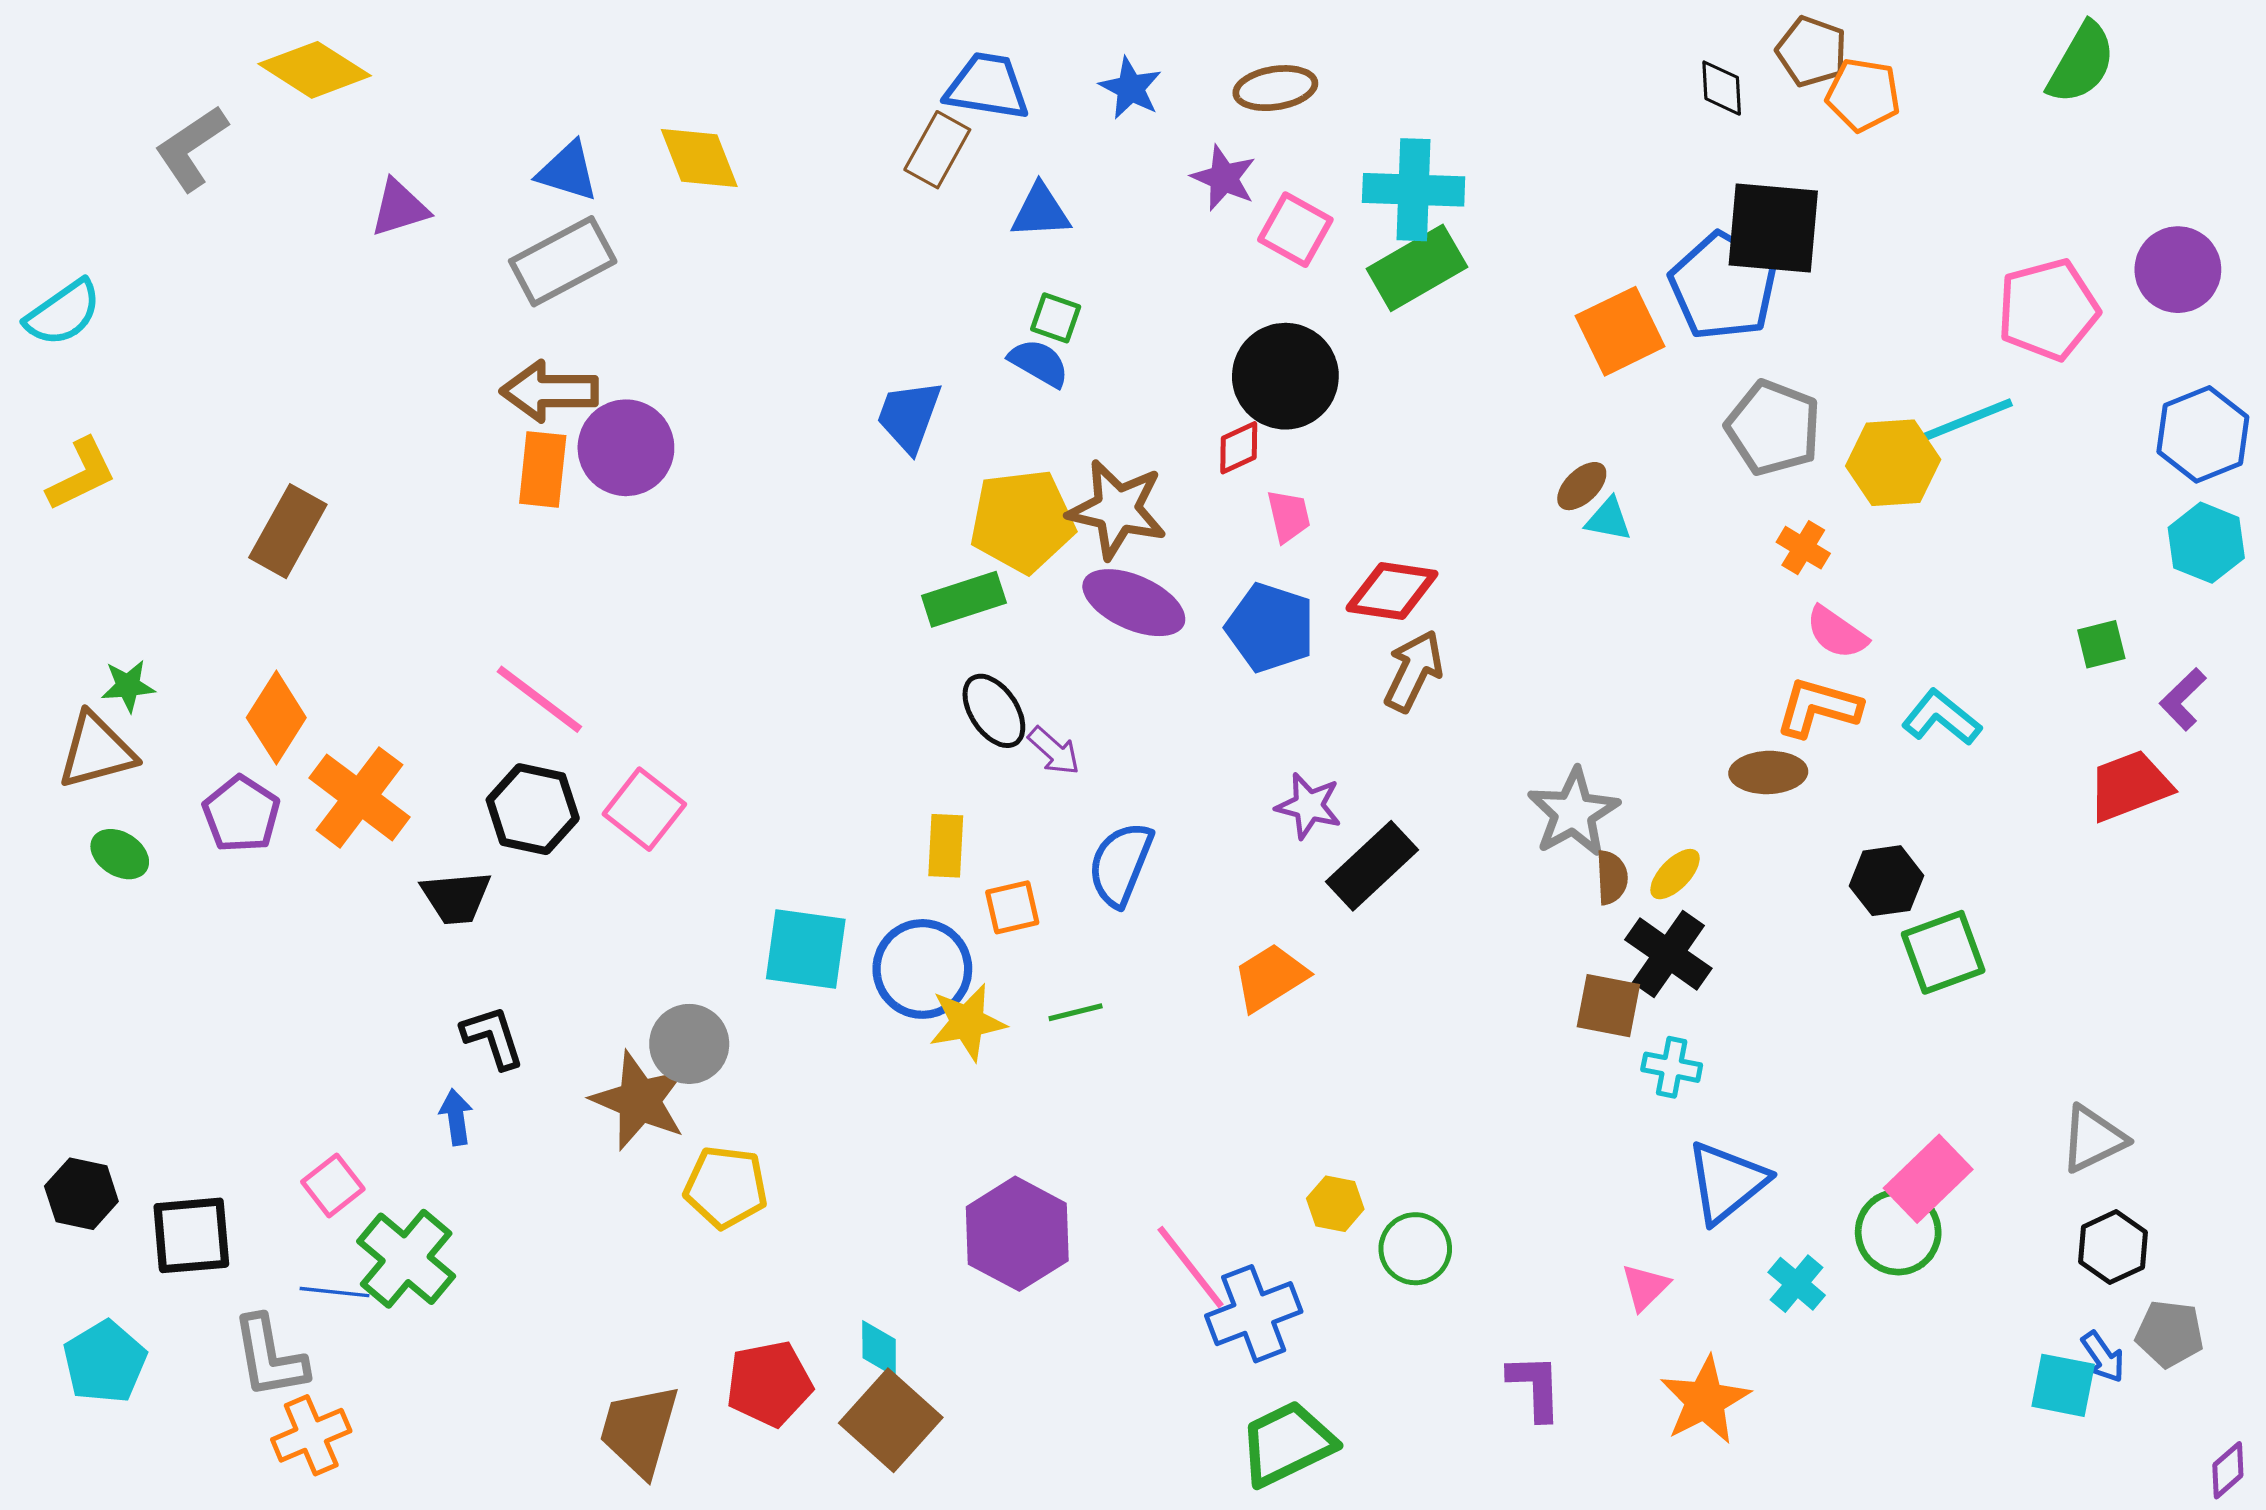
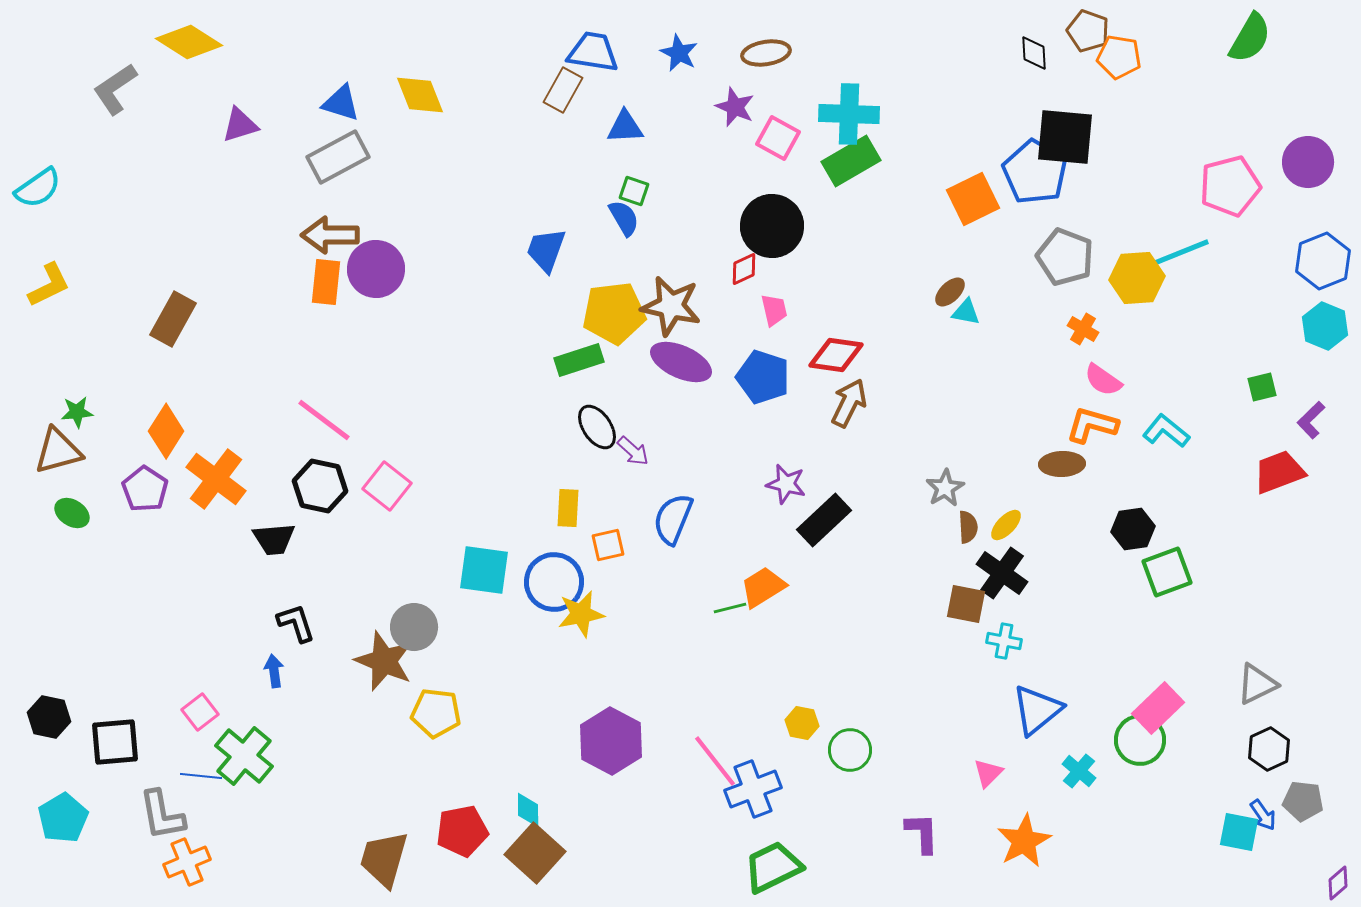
blue semicircle: (1039, 363) -> (624, 218), turned 30
gray star: (1573, 812) -> (945, 488), size x0.7
green line: (1076, 1012) -> (730, 608), moved

